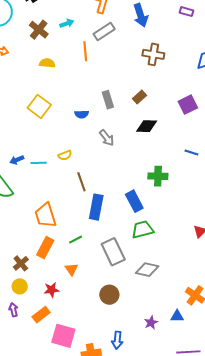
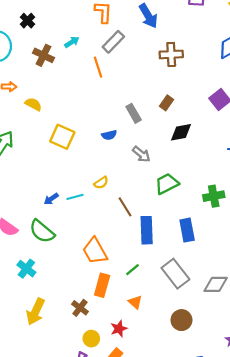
yellow semicircle: (47, 63) -> (33, 104), moved, turned 35
green cross: (158, 176) -> (214, 196), moved
blue rectangle: (134, 201) -> (187, 230), moved, turned 30
green trapezoid: (143, 230) -> (167, 184), moved
yellow circle: (20, 286) -> (91, 339), moved

